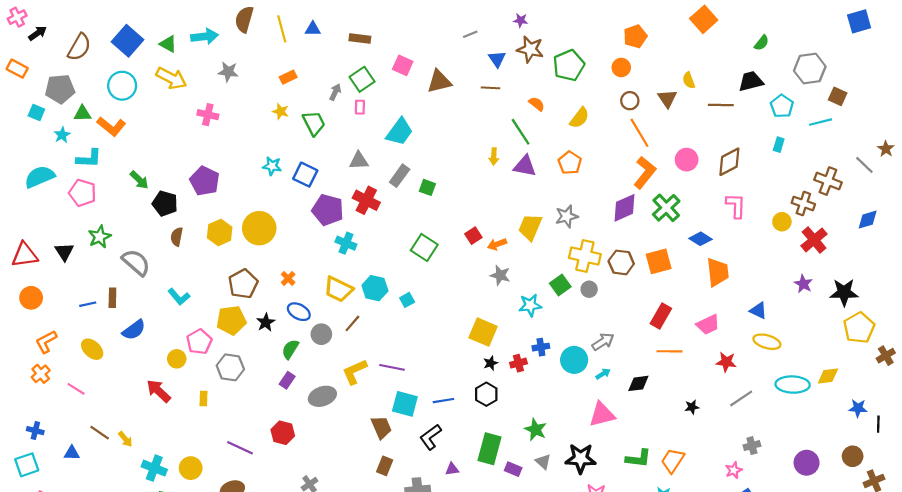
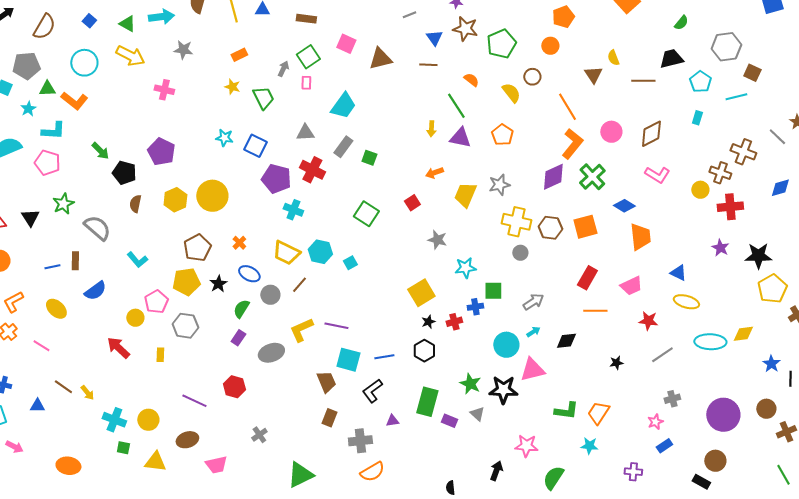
blue square: (127, 41) -> (89, 21), size x0.5
brown circle: (630, 101) -> (532, 77), moved
yellow semicircle: (579, 118) -> (511, 93), turned -75
pink L-shape: (736, 206) -> (657, 175), turned 120
red cross: (814, 240) -> (730, 207), turned 35
orange arrow: (497, 244) -> (434, 173), moved
green square: (560, 285) -> (493, 291), moved, turned 36
yellow square: (483, 332) -> (421, 293), turned 36
cyan circle: (574, 360) -> (506, 345), moved
blue star: (858, 408) -> (771, 364), turned 30
black star: (581, 458) -> (503, 390), moved
purple circle: (807, 463) -> (723, 415), size x1.4

